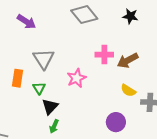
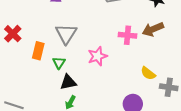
brown arrow: (128, 60) -> (153, 29), moved
black triangle: (50, 107) -> (68, 82), turned 30

